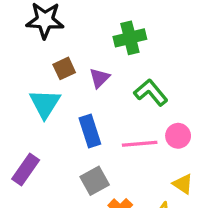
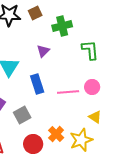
brown square: (64, 68) -> (35, 13), moved
green L-shape: (151, 92) -> (90, 50), moved, turned 35
gray square: (95, 181) -> (22, 115), moved

